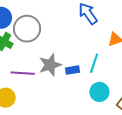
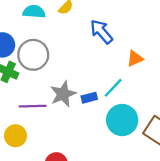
cyan line: (94, 63) -> (113, 88), turned 30
cyan circle: (99, 92) -> (122, 120), size x1.4

